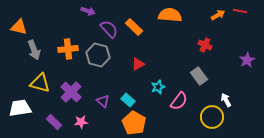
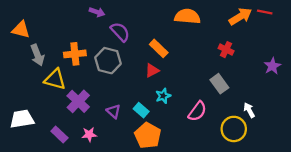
orange arrow: (218, 15) -> (240, 16), size x1.5
orange rectangle: (134, 27) -> (159, 48), moved
yellow triangle: (40, 83) -> (55, 79), moved
cyan star: (158, 87) -> (163, 96), moved

